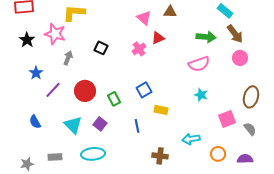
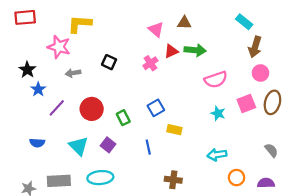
brown arrow: (235, 34) -> (255, 47), turned 54
green arrow: (206, 37) -> (195, 50), moved
black star: (27, 40) -> (27, 70), moved
gray arrow: (68, 58) -> (73, 73), turned -120
brown ellipse: (251, 97) -> (272, 102), moved
pink square: (227, 119) -> (246, 103), moved
blue semicircle: (35, 122) -> (37, 143), turned -56
cyan arrow: (191, 139) -> (217, 155), moved
gray rectangle: (55, 157) -> (59, 181), size x1.5

